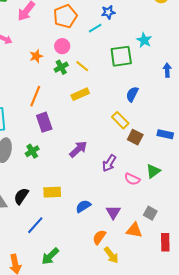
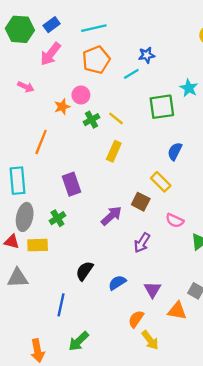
pink circle: (62, 46) -> (81, 95), moved
yellow rectangle: (80, 94) -> (114, 151), turned -42
orange line: (35, 96) -> (41, 142), moved
brown square: (135, 137) -> (141, 202), moved
purple arrow: (109, 163) -> (142, 243), moved
pink semicircle: (132, 179) -> (175, 220), moved
yellow rectangle: (52, 192) -> (38, 245), moved
black semicircle: (21, 196) -> (84, 271), moved
blue line: (35, 225) -> (61, 305), turned -30

